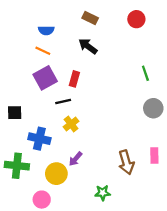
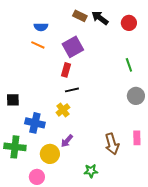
red circle: (136, 19) -> (129, 23), moved
black arrow: (88, 46) -> (100, 18), moved
purple square: (45, 78) -> (73, 47), moved
black line: (63, 101) -> (72, 90), moved

